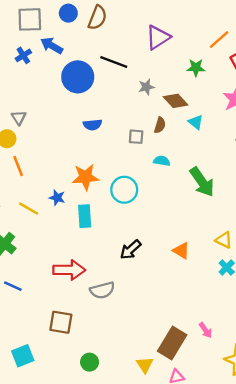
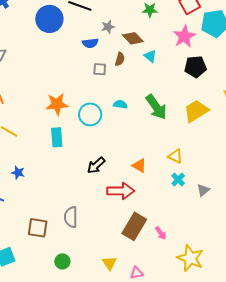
blue semicircle: (92, 125) -> (90, 43), moved
cyan semicircle: (162, 161) -> (120, 104), moved
blue star: (57, 198) -> (18, 173), moved
red arrow: (69, 270) -> (121, 191), moved
gray semicircle: (102, 290) -> (71, 217), moved, turned 105
brown rectangle: (172, 343) -> (134, 226), moved

